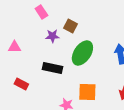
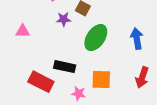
black rectangle: (52, 68) -> (65, 67), moved
red rectangle: (21, 84) -> (41, 82), moved, size x1.6

